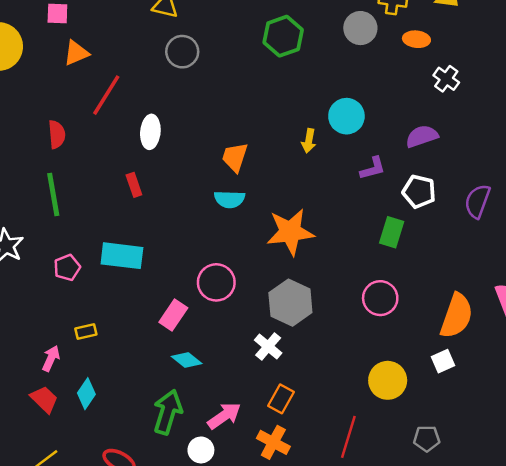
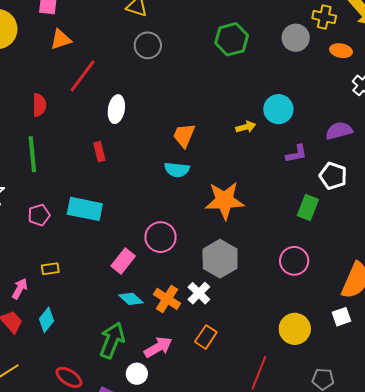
yellow arrow: (309, 141) -> (246, 127), turned -120
orange cross: (273, 442) -> (167, 299), moved

